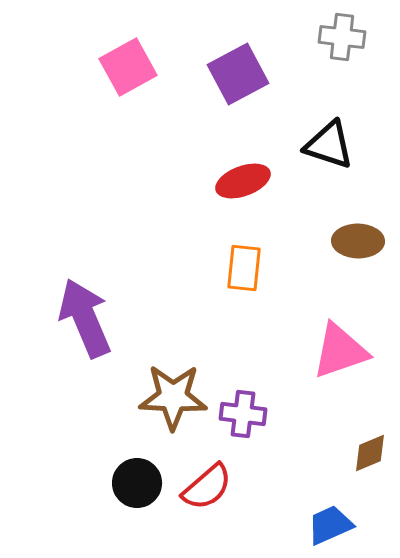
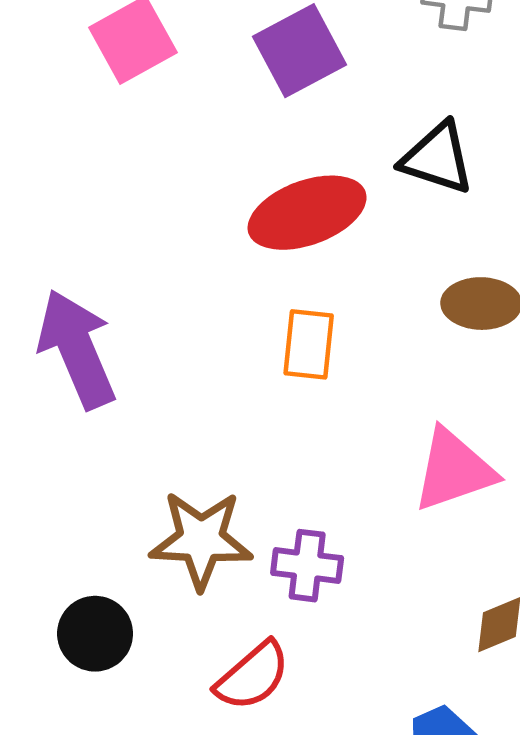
red ellipse: (243, 181) -> (307, 213), size x1.4
purple arrow: (85, 318) -> (77, 349), moved
black circle: (137, 483) -> (95, 634), moved

